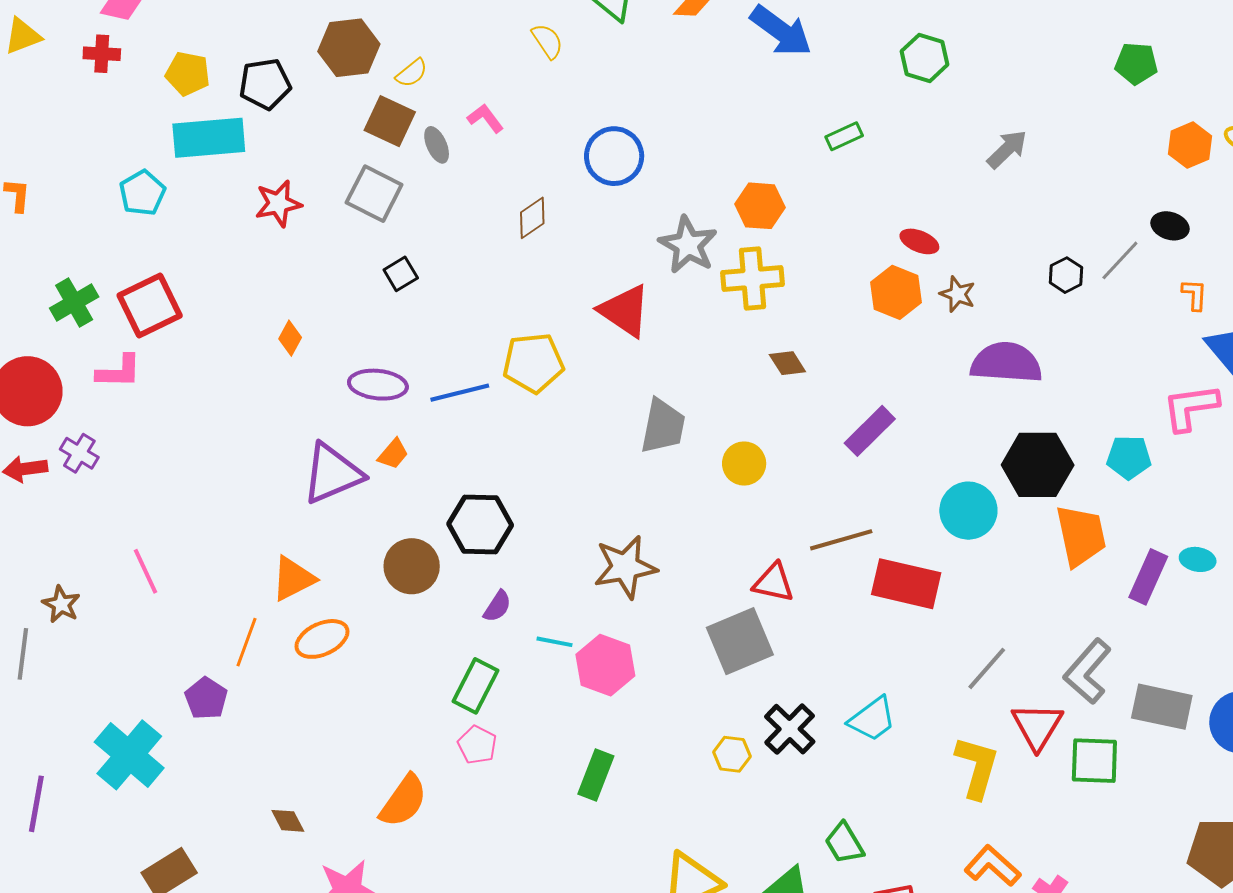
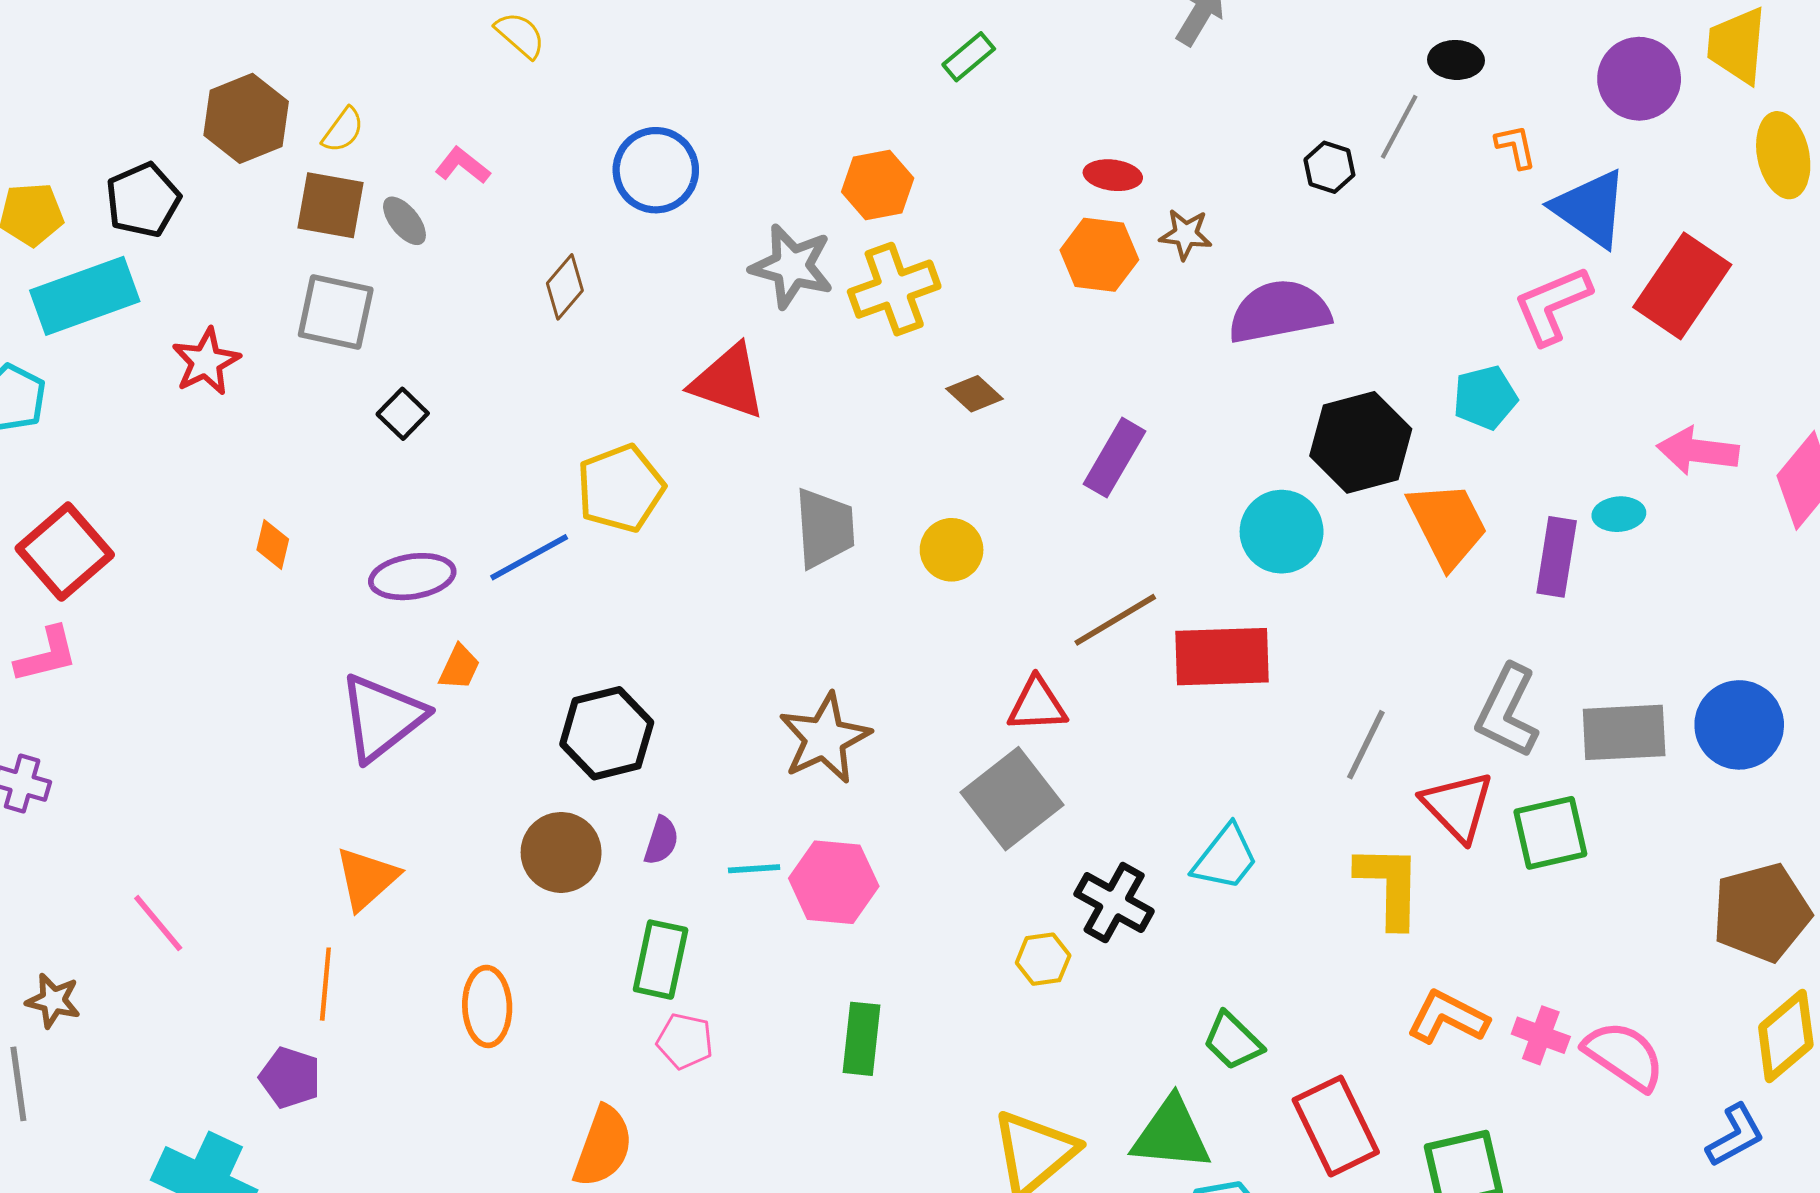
brown circle: (412, 566) -> (561, 852), moved
orange ellipse: (322, 639) -> (487, 1006), moved, turned -52

